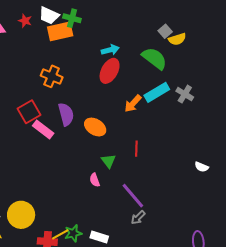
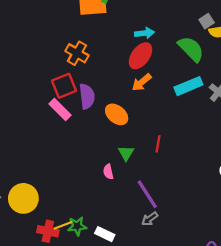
orange arrow: (133, 104) -> (142, 82), moved
red square: (29, 112) -> (64, 86), moved

